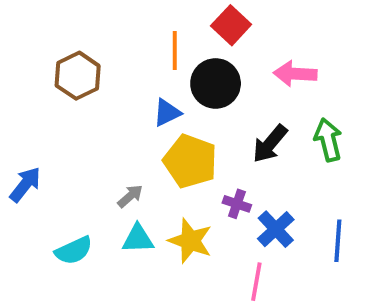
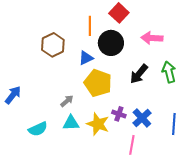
brown hexagon: (78, 76) -> (53, 45), moved
purple cross: (237, 204) -> (119, 114), moved

